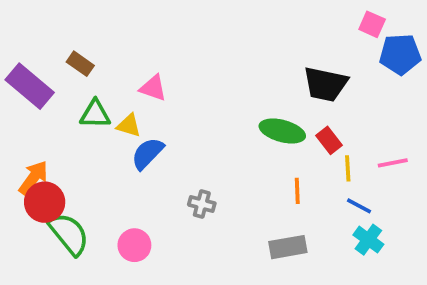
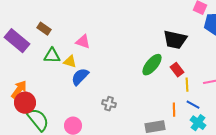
green ellipse: (282, 131) -> (152, 65), turned -65
orange line: (297, 191) -> (174, 110), moved

